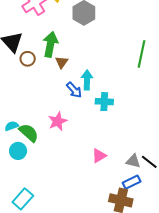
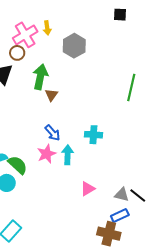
brown circle: (28, 59) -> (17, 53), moved
cyan arrow: (87, 80) -> (68, 155), moved
blue arrow: (74, 90) -> (52, 133), moved

